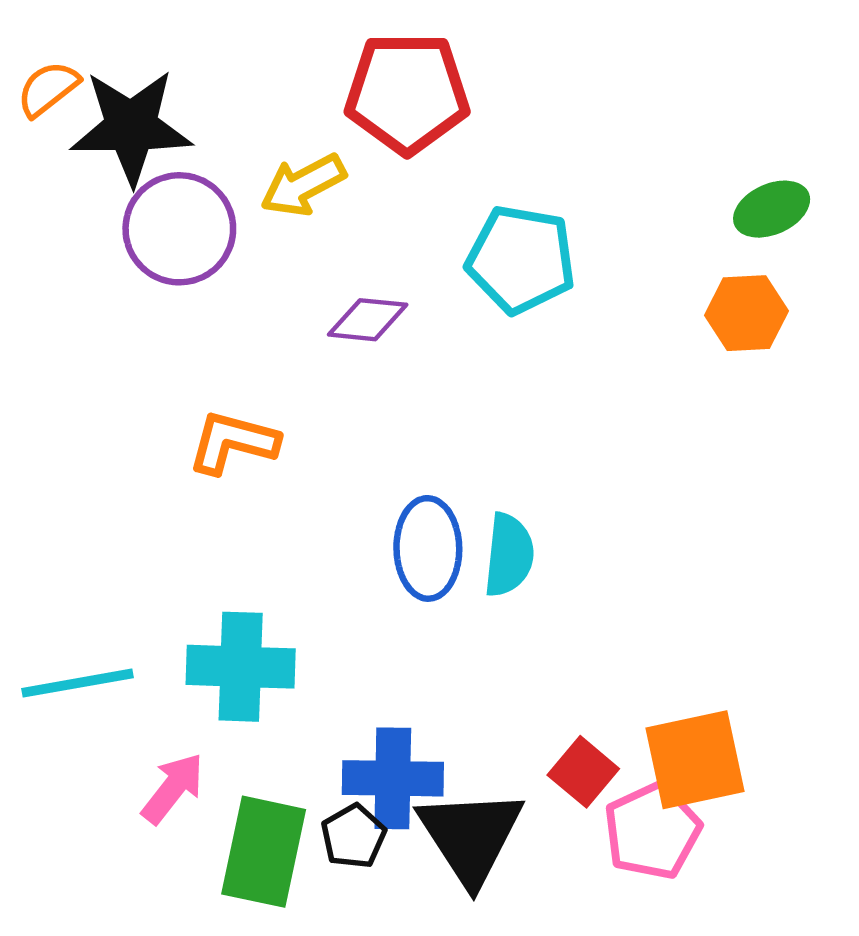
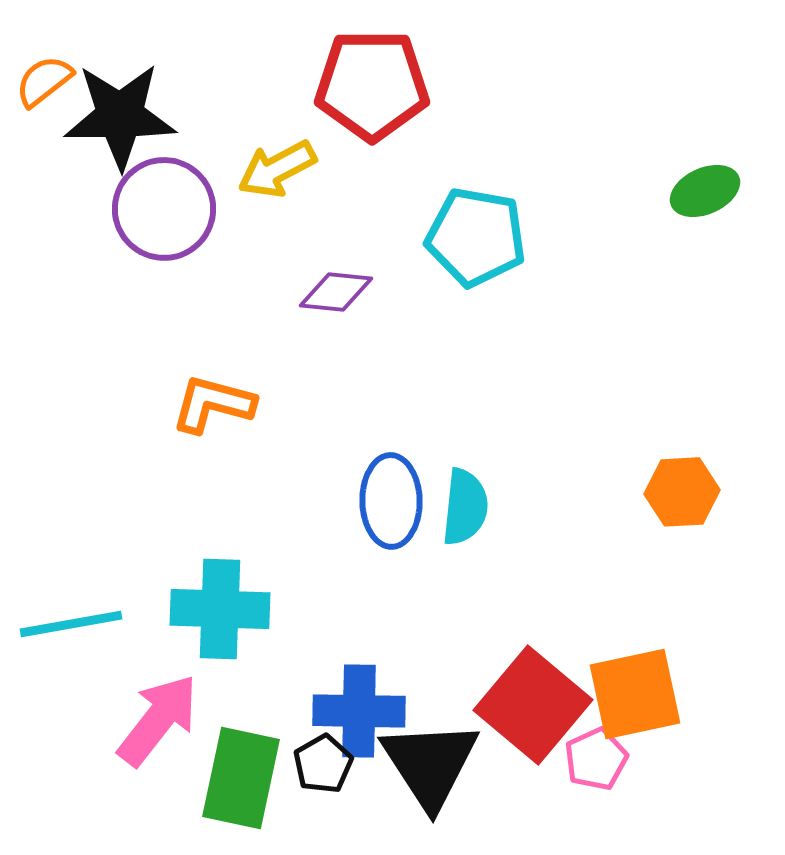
orange hexagon: (746, 313) -> (682, 492), moved
red square: (583, 772) -> (533, 705), size x1.8
pink arrow: (173, 788) -> (158, 720), size x1.4
pink pentagon: (652, 831) -> (596, 759), size x0.7

